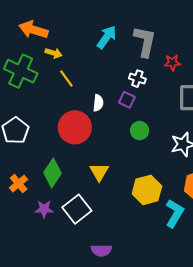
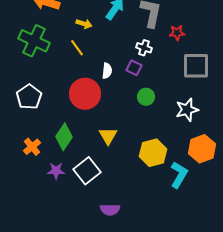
yellow arrow: (54, 53) -> (84, 24), moved

